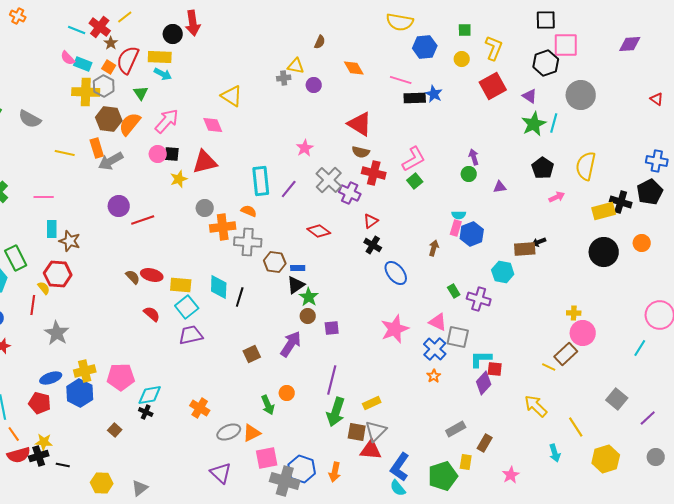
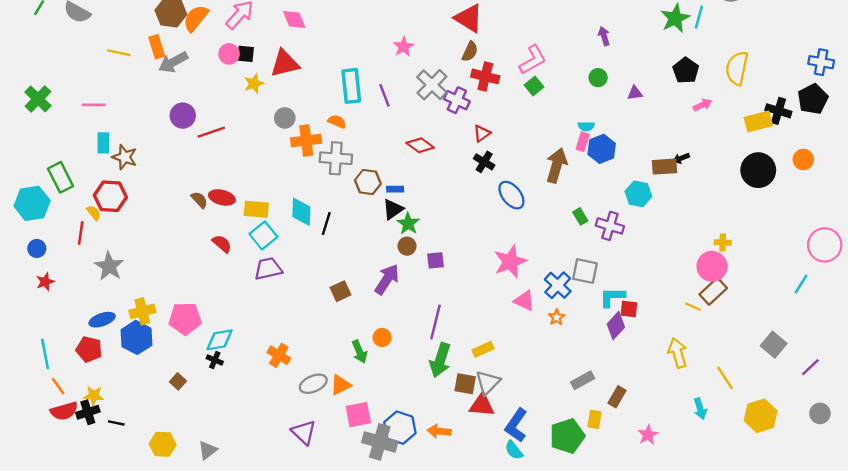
brown semicircle: (361, 152) -> (470, 51), turned -78
purple arrow: (474, 157) -> (604, 36), moved
purple line: (289, 189) -> (384, 95), turned -60
brown arrow: (434, 248) -> (557, 165), size x1.8
pink triangle: (438, 322) -> (524, 301), moved
pink circle: (583, 333) -> (712, 266), moved
yellow arrow: (536, 406) -> (678, 353), turned 30
orange arrow: (335, 472) -> (439, 431), turned 84

